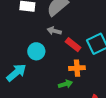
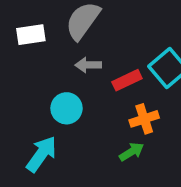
red rectangle: (73, 45) -> (127, 80), turned -49

